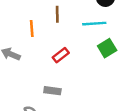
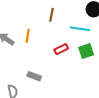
orange line: (32, 29) -> (28, 36), moved
red rectangle: (61, 55) -> (61, 49), moved

